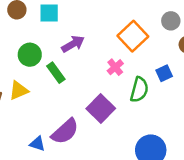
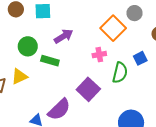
gray circle: (171, 21) -> (134, 13), moved
pink cross: (115, 67) -> (99, 55), turned 32
green rectangle: (56, 73) -> (50, 61), turned -36

